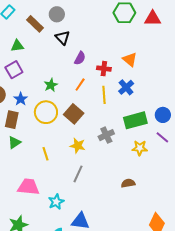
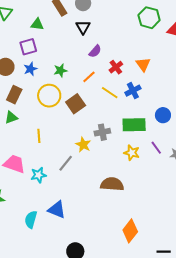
red cross: (104, 69) -> (116, 67), turned 32
yellow line: (104, 95) -> (110, 93), turned -66
blue star: (21, 99) -> (30, 69), moved
blue circle: (163, 115) -> (163, 115), moved
yellow star: (78, 146) -> (83, 145), moved
brown semicircle: (128, 183) -> (112, 184), size x1.6
cyan star: (56, 202) -> (39, 175), moved

